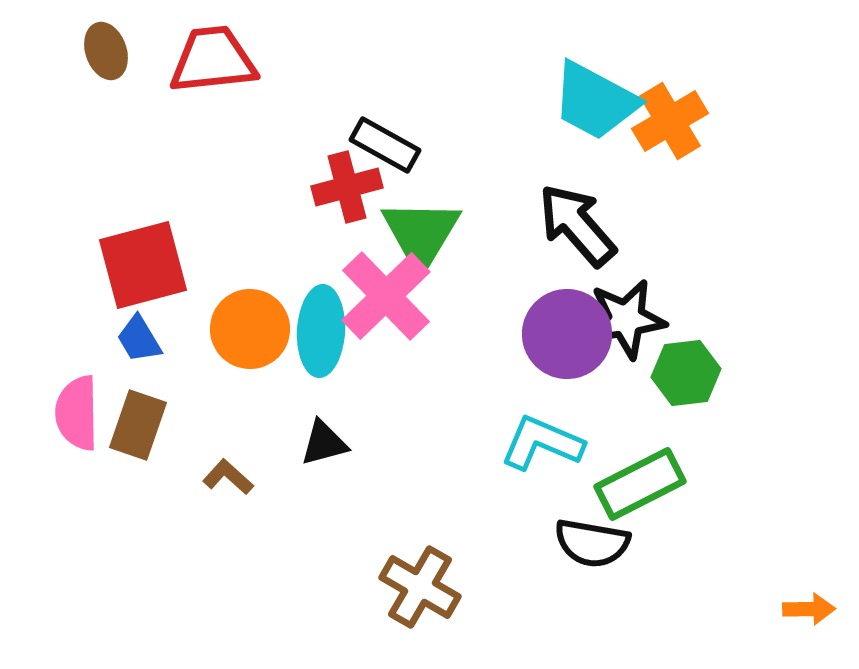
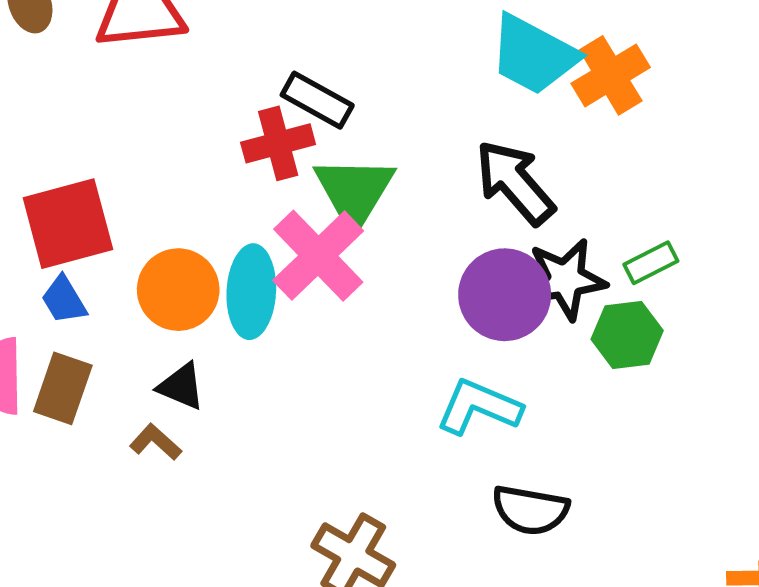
black triangle: (324, 443) -> (181, 386), moved, turned 38
green rectangle: (640, 484) -> (651, 263), moved, size x0.6

